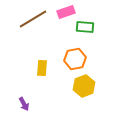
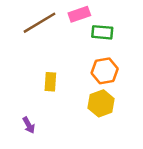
orange hexagon: (75, 59) -> (105, 71), moved

